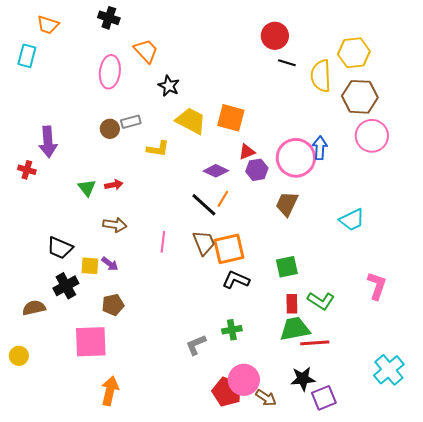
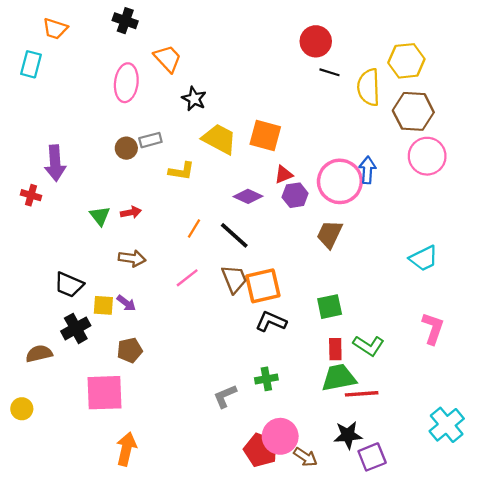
orange line: (223, 199) -> (194, 228), moved
cyan trapezoid: (352, 220) -> (424, 258), moved
pink line: (163, 242) -> (187, 278), turned 45

